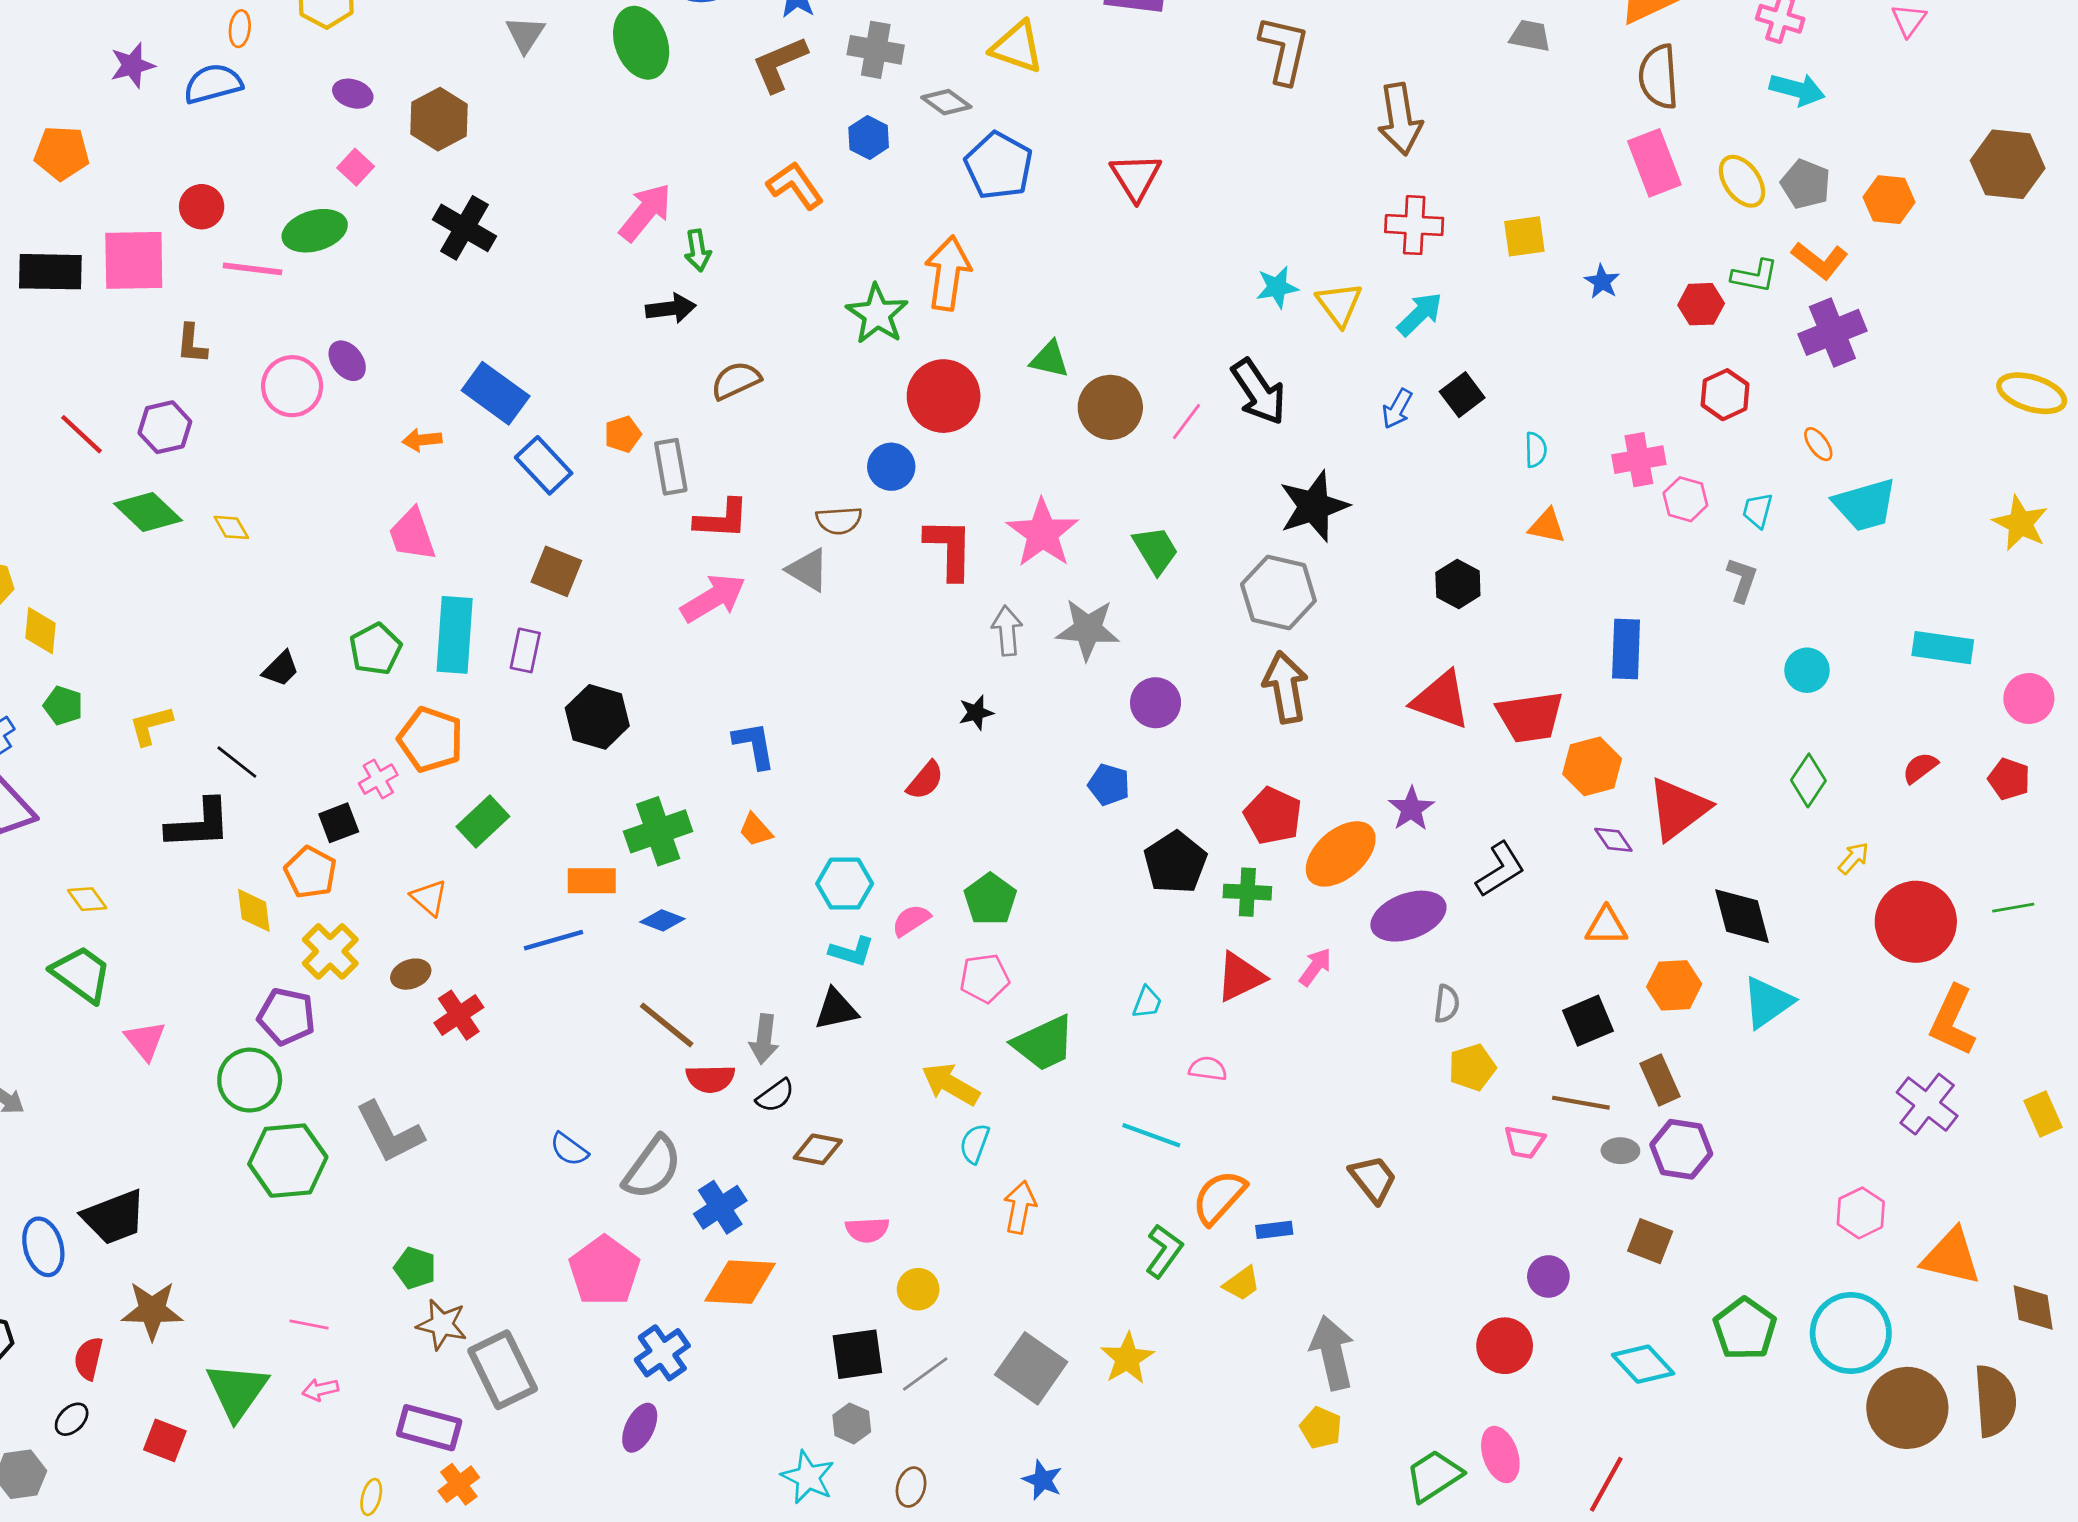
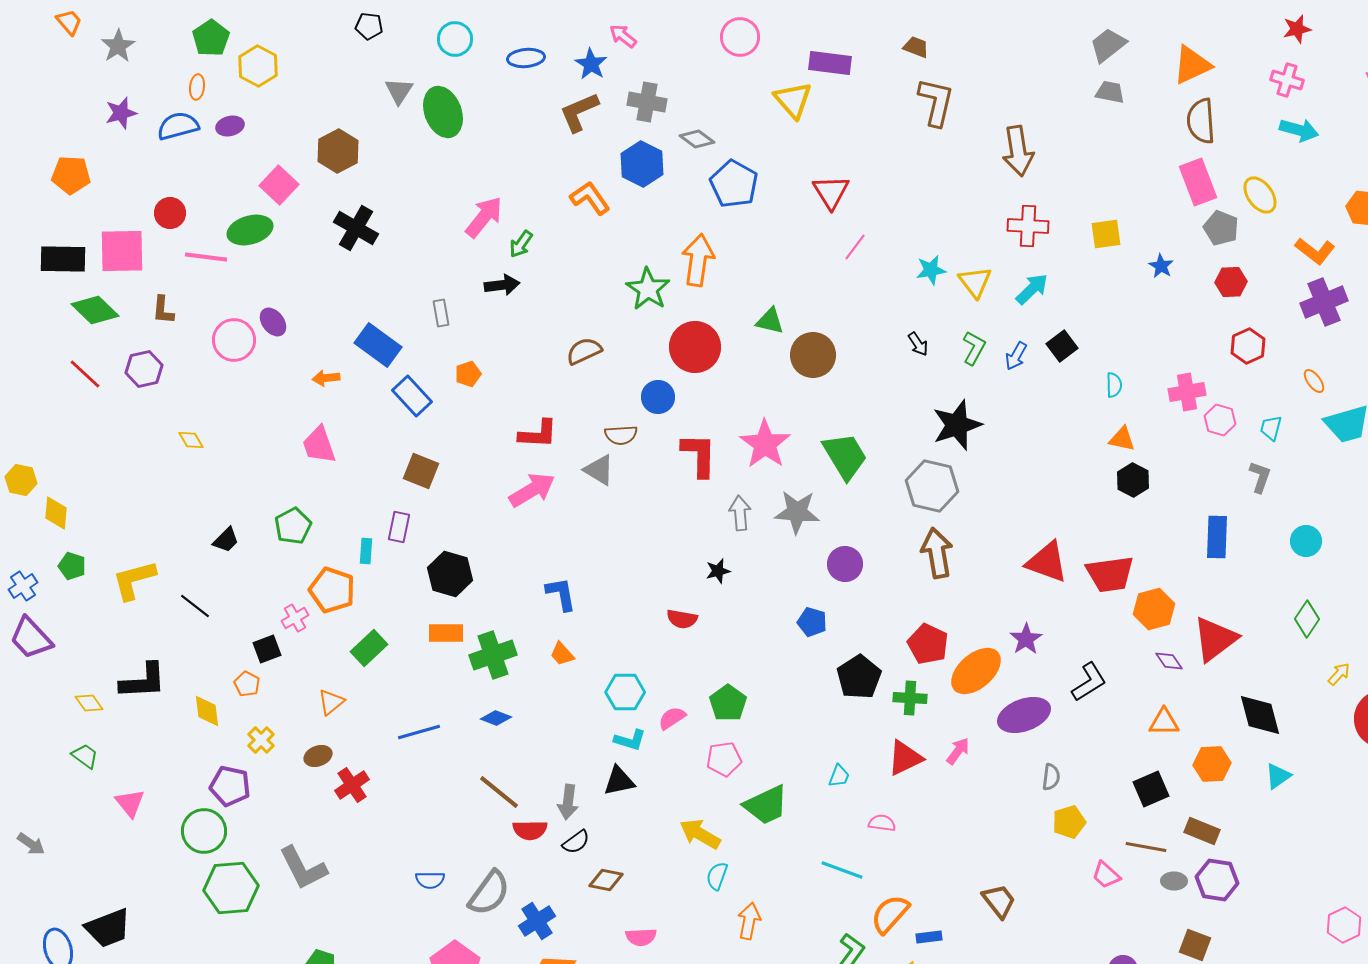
green ellipse: (641, 43) -> (443, 112), moved
yellow triangle: (1017, 47) -> (793, 100), moved, turned 30
purple ellipse: (353, 94) -> (230, 126), moved, turned -32
blue hexagon: (869, 137) -> (642, 164), size x1.5
pink square: (356, 167) -> (279, 185), size x1.5
gray pentagon: (1806, 184) -> (1221, 228), moved
green arrow: (698, 250) -> (521, 244), turned 44
green L-shape: (1755, 276) -> (974, 348), moved, turned -72
brown semicircle: (736, 381) -> (584, 351), moved
black arrow: (1259, 392) -> (918, 344), size x0.5
pink line: (1187, 421) -> (855, 247), moved
gray rectangle: (671, 467) -> (441, 313), moved, size x0.7
green diamond: (148, 512) -> (95, 310), moved
green trapezoid: (1156, 550) -> (845, 456), size x1.4
black hexagon: (1458, 584) -> (1133, 480), moved
cyan rectangle: (455, 635) -> (366, 551), moved, size x0.5
blue rectangle: (1626, 649) -> (1217, 537), moved
yellow L-shape: (151, 725) -> (134, 580), size x1.4
red semicircle: (925, 780) -> (682, 619), turned 60
black L-shape: (199, 824) -> (143, 681), moved
orange pentagon: (310, 872) -> (247, 684), size x0.7
orange rectangle: (592, 881) -> (446, 633), moved
orange triangle: (429, 898) -> (331, 702), turned 40
yellow cross: (330, 951) -> (261, 740), size x0.7
green trapezoid: (81, 974) -> (85, 756), size x0.6
cyan triangle: (1767, 1002) -> (1278, 776), size x0.7
brown rectangle: (1660, 1080) -> (1202, 831), turned -44
pink trapezoid: (1524, 1142) -> (1106, 875), turned 32
blue semicircle: (569, 1149) -> (430, 880), turned -36

